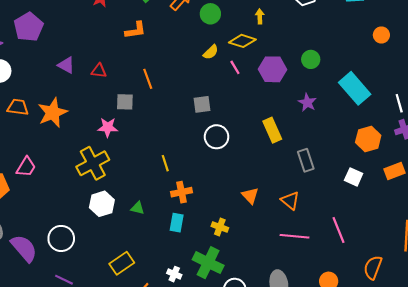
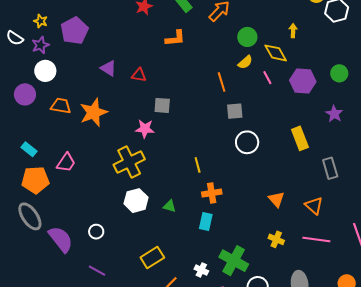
green circle: (210, 14) -> (247, 37), moved
yellow diamond: (242, 41) -> (276, 53), turned 40
orange line: (148, 79) -> (222, 82), moved
yellow cross: (220, 227) -> (276, 239), moved
white circle: (61, 238) -> (96, 232), size x0.6

